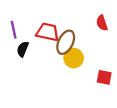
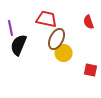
red trapezoid: (48, 32) -> (47, 19), moved
black semicircle: (23, 49) -> (19, 45), size x1.5

